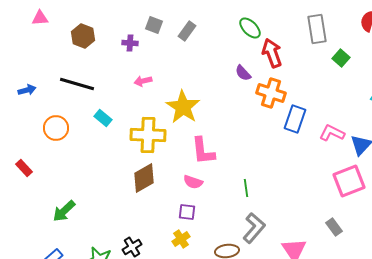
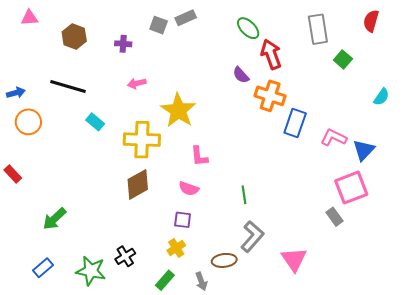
gray square: (154, 25) -> (159, 25), moved
gray rectangle: (187, 31) -> (186, 18), moved, turned 30
orange circle: (56, 128) -> (28, 122), moved
pink L-shape: (203, 151) -> (199, 156), size x0.7
gray rectangle: (334, 227) -> (335, 217), moved

